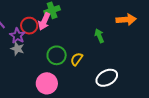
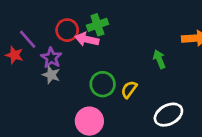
pink arrow: (44, 21) -> (87, 39), turned 78
red circle: (29, 26) -> (67, 30), moved

